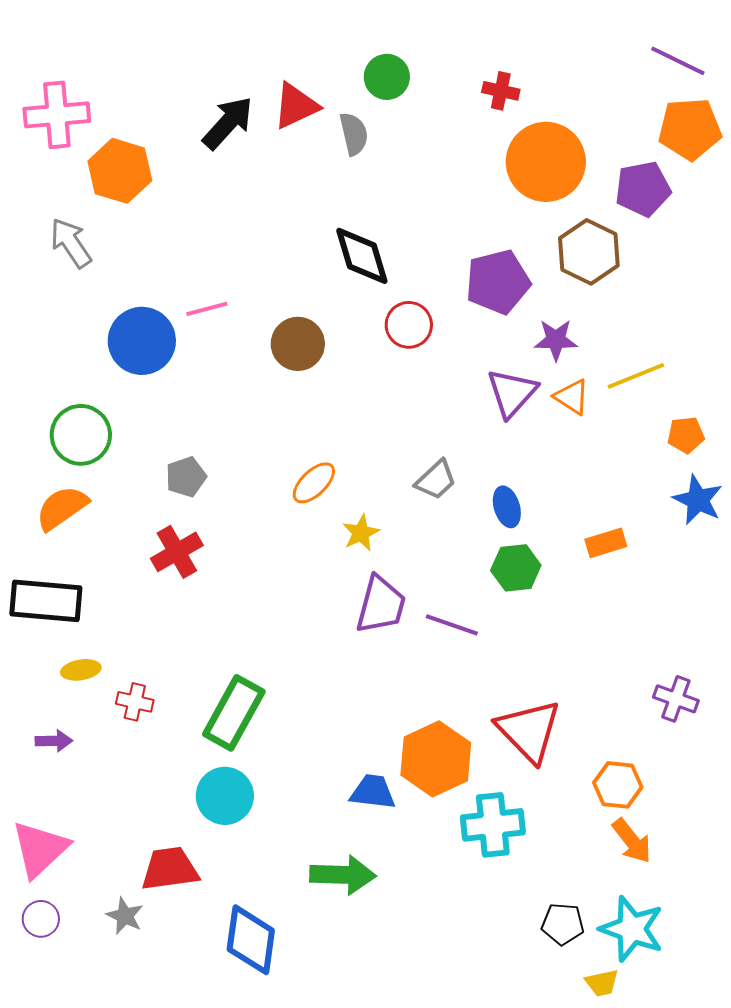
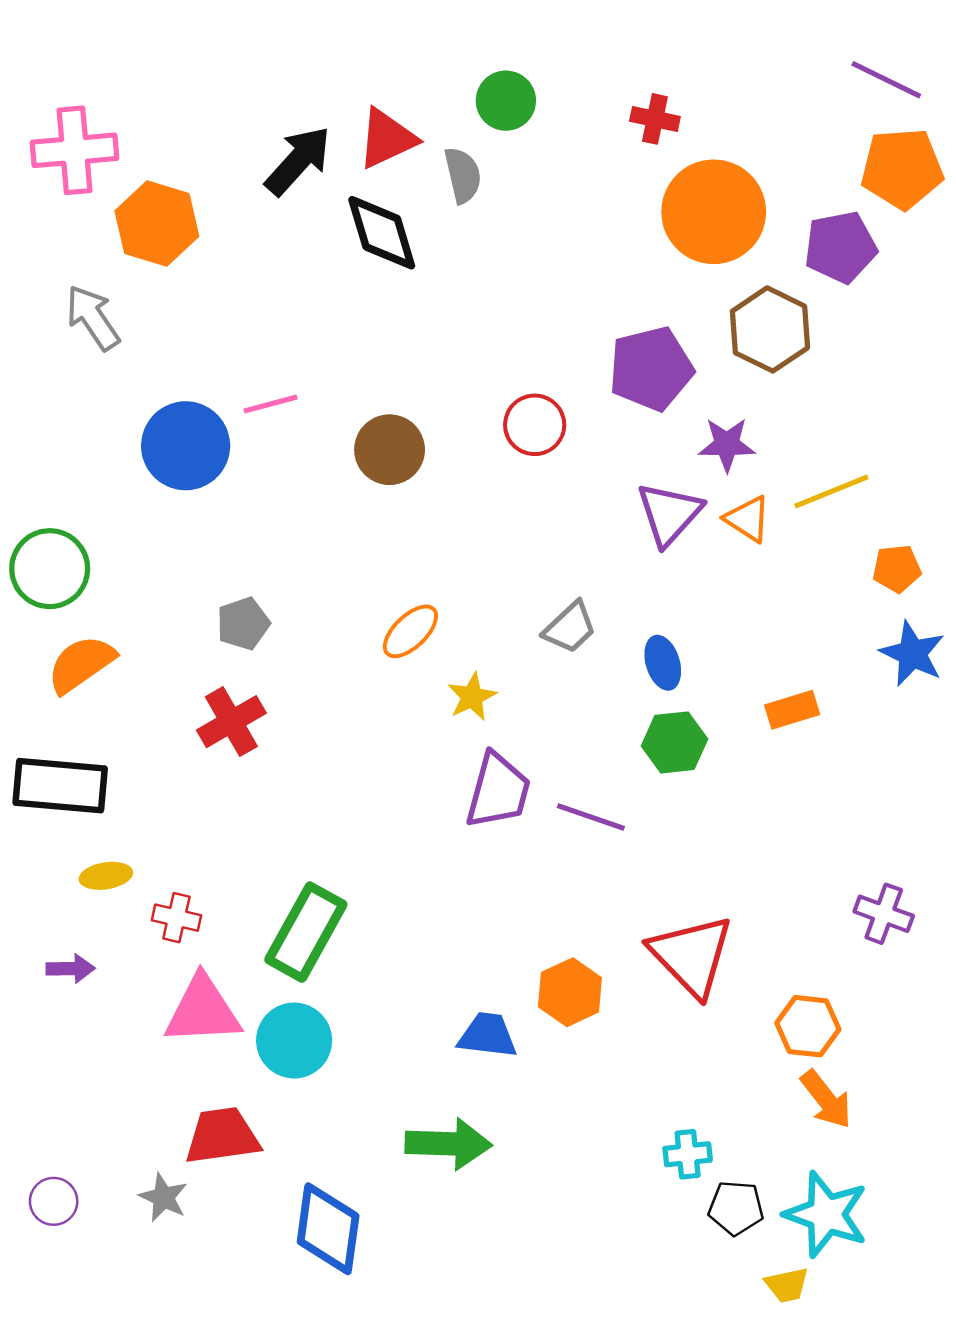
black diamond: (362, 256) -> (382, 233), moved
green circle: (81, 435) -> (50, 569), moved
orange hexagon: (436, 759) -> (570, 992), size x0.7
cyan cross: (493, 825) -> (688, 1154), moved, size x0.6
pink triangle: (40, 849) -> (203, 1010), moved, turned 40

